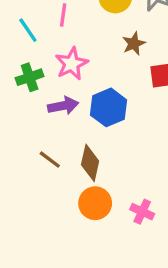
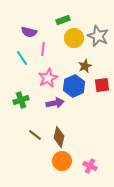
green cross: (30, 77) -> (21, 100), moved
purple arrow: (63, 106) -> (55, 103), moved
blue hexagon: (109, 107) -> (74, 86), moved

